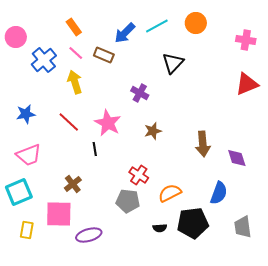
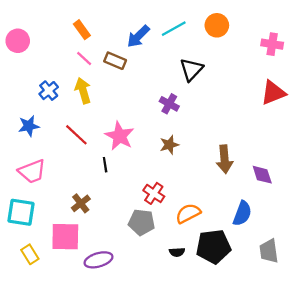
blue cross: (44, 60) -> (49, 91), moved, size x0.7
purple cross: (140, 93) -> (169, 104), moved
cyan square: (19, 192) -> (21, 212), turned 32
yellow rectangle: (27, 230) -> (30, 254), turned -42

